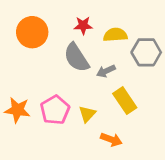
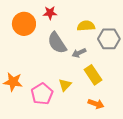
red star: (83, 25) -> (50, 13), moved
pink pentagon: (55, 110) -> (42, 94), moved
orange arrow: (111, 139) -> (96, 104), moved

